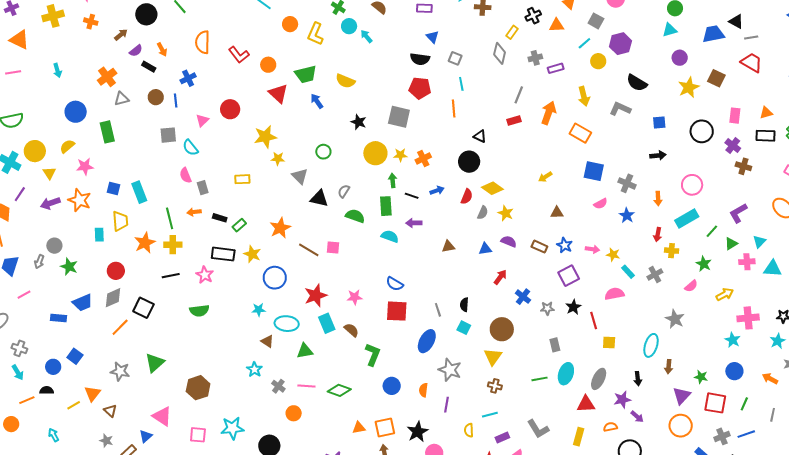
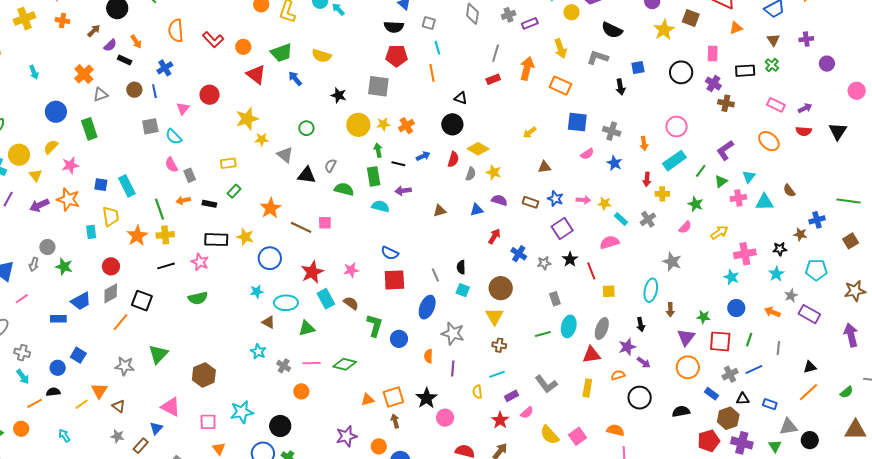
orange triangle: (766, 113) -> (736, 28), moved
black arrow: (658, 155) -> (620, 87), moved, turned 91
green rectangle: (239, 225) -> (234, 191), moved
blue circle: (392, 386) -> (399, 339), moved

